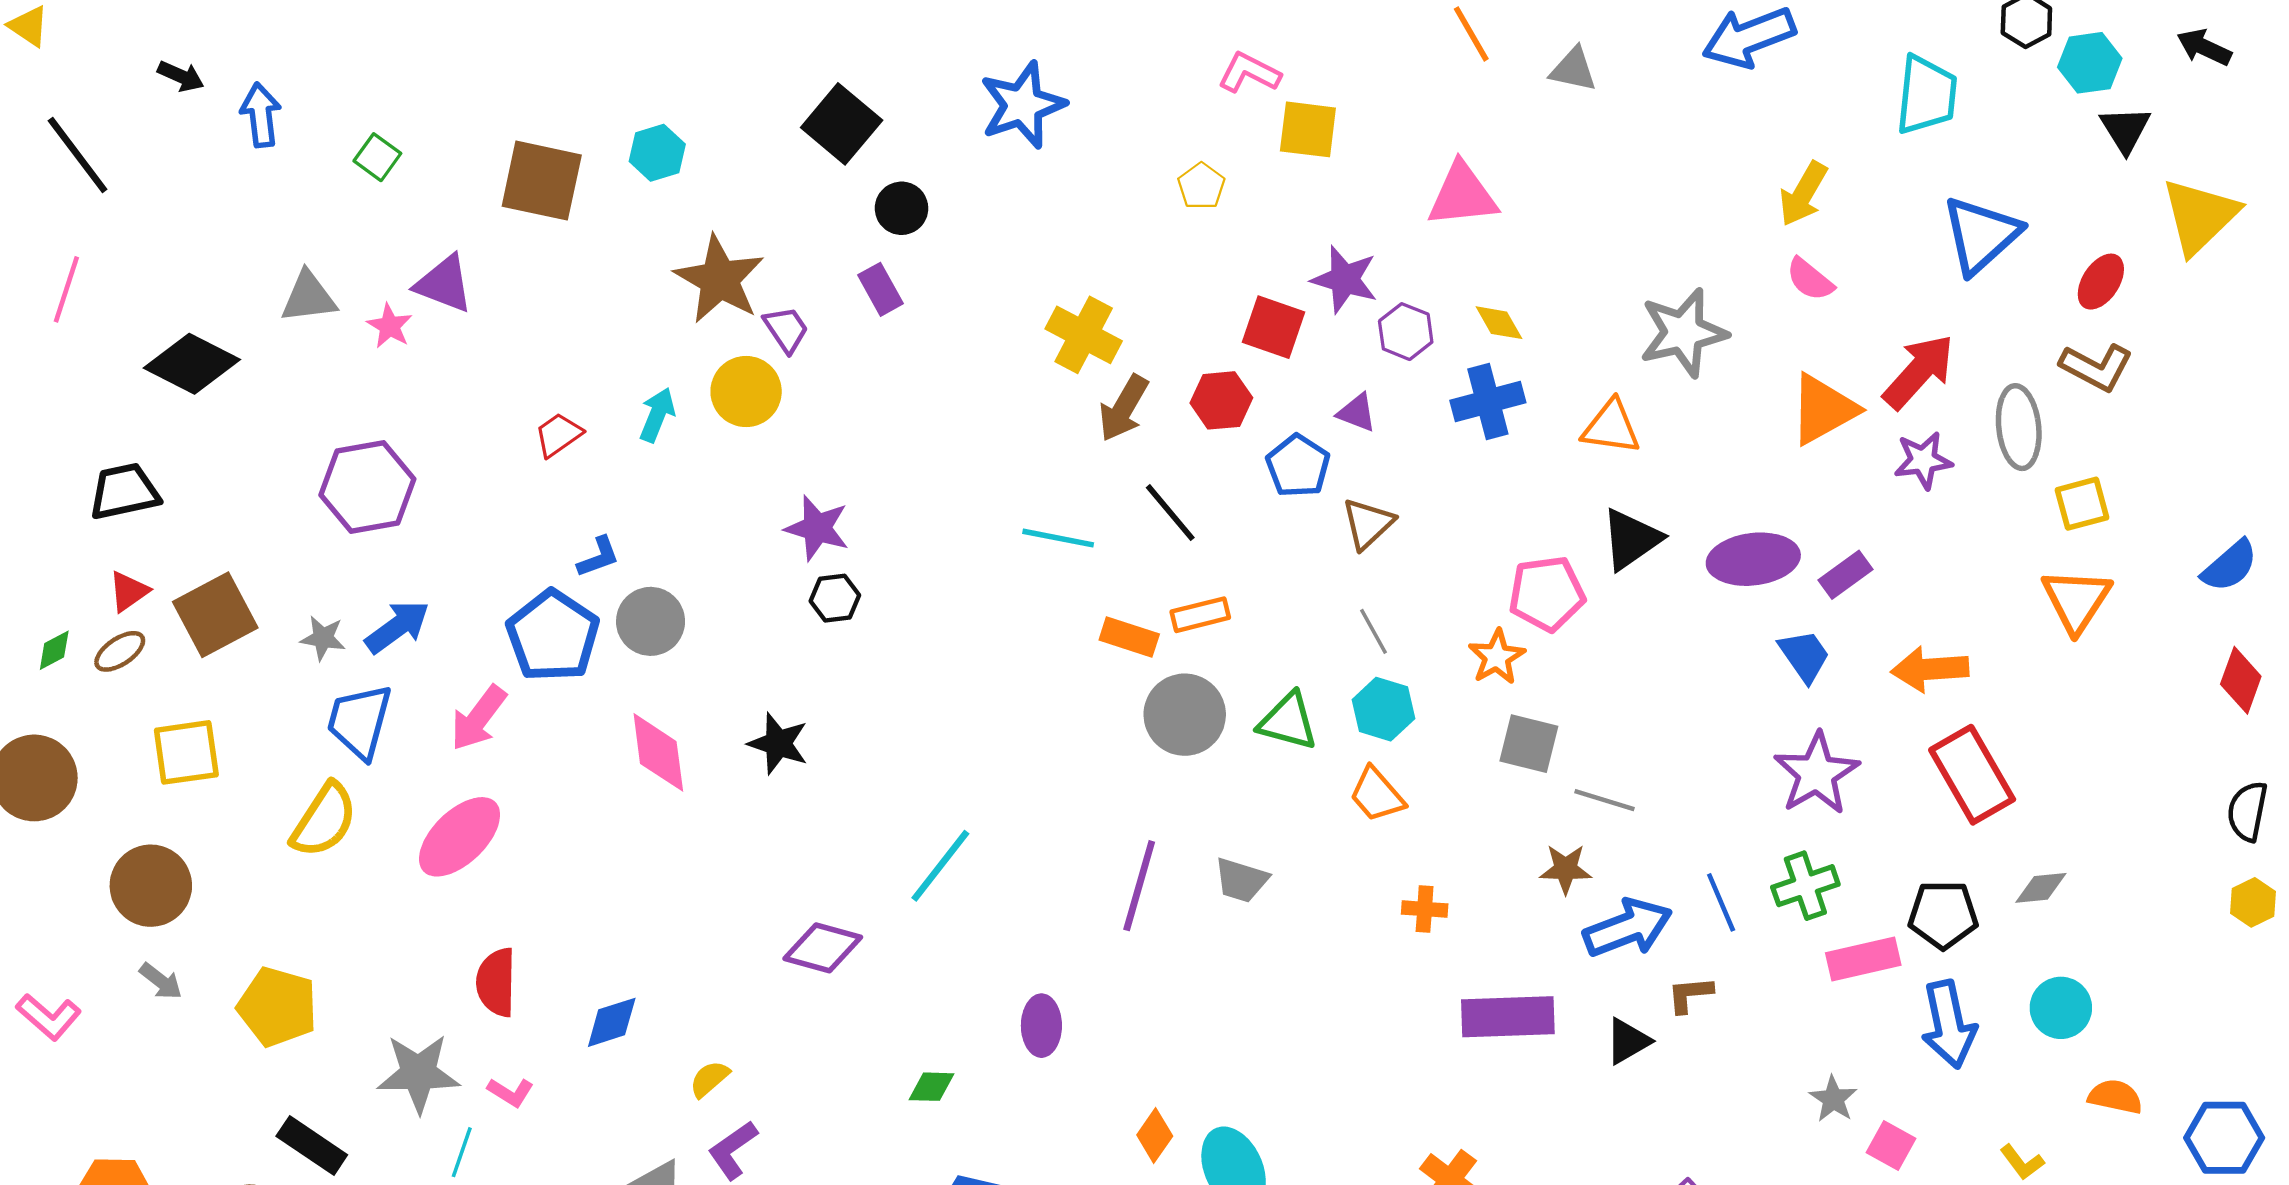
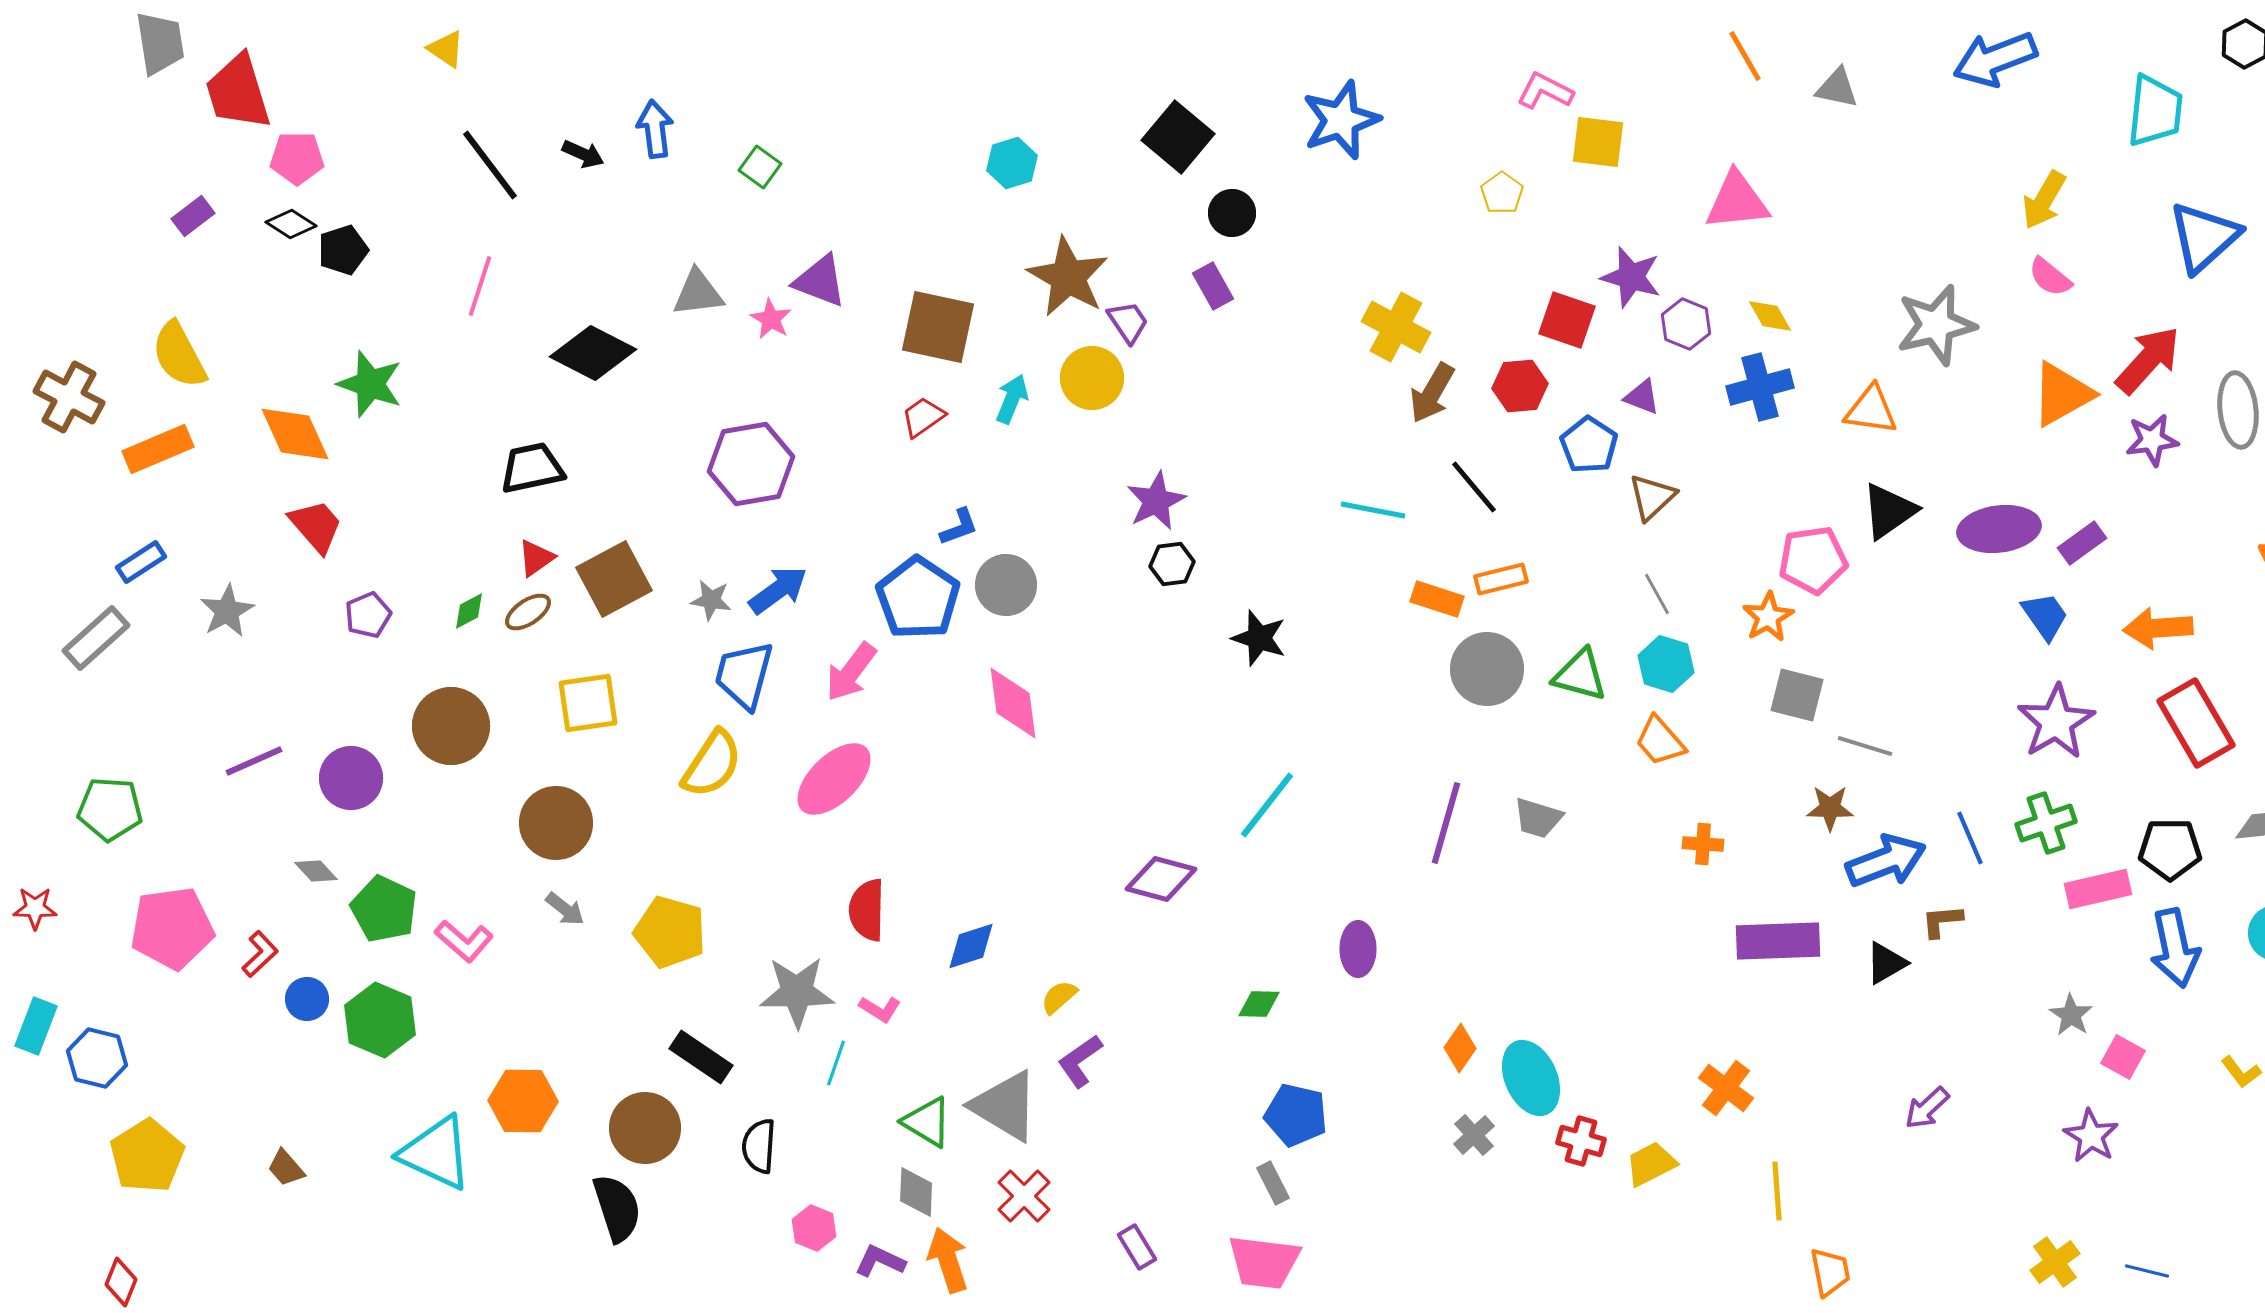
black arrow: (181, 76) -> (583, 154), moved
brown square: (542, 181) -> (938, 327), moved
purple star: (817, 528) -> (1156, 501), turned 30
black star: (778, 744) -> (1259, 638), moved

